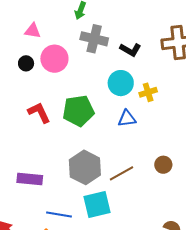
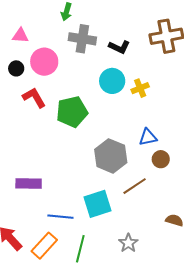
red L-shape: (39, 113) -> (34, 98), moved
blue triangle: (127, 119) -> (148, 137), moved
gray hexagon: (85, 167) -> (111, 156), moved
brown line: (121, 173) -> (135, 186), moved

